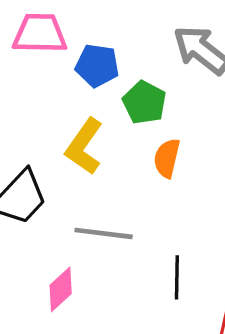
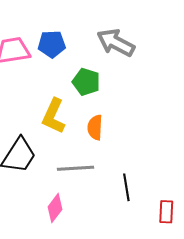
blue pentagon: (97, 66) -> (52, 44), moved
orange semicircle: (167, 158) -> (95, 127), moved

